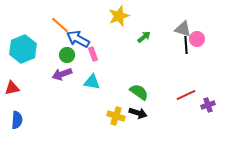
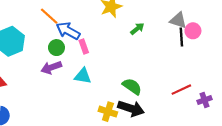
black arrow: (138, 113) -> (131, 108), size x1.4

